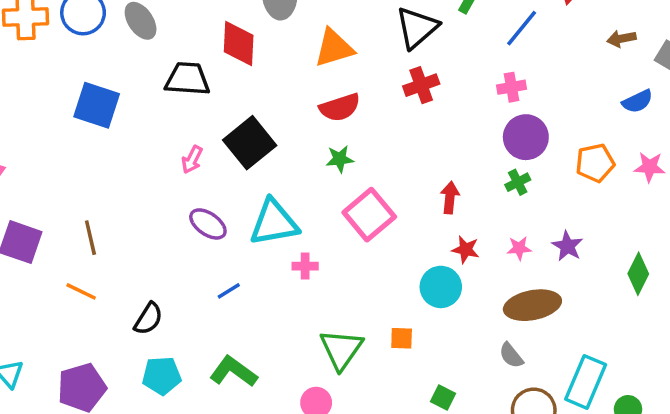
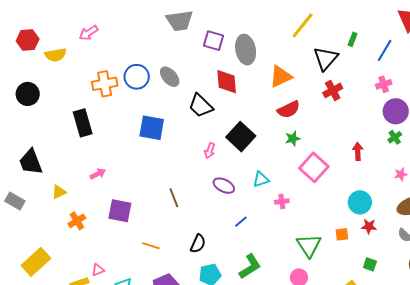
black trapezoid: (187, 79) -> (201, 106), turned -132
cyan triangle: (274, 223) -> (261, 180), size x0.6
brown line: (90, 238) -> (174, 198), moved
red star: (466, 250) -> (369, 226), moved
orange line: (81, 291) -> (151, 246), moved
green L-shape: (233, 372) -> (250, 267), turned 120

